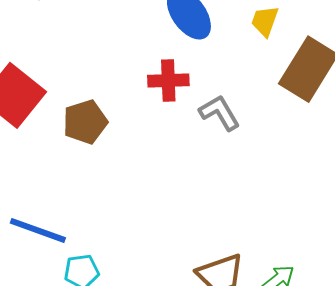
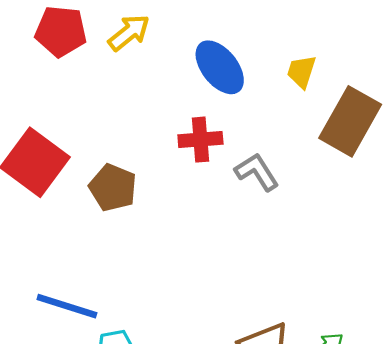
brown pentagon: (85, 122) -> (113, 188), turned -30

